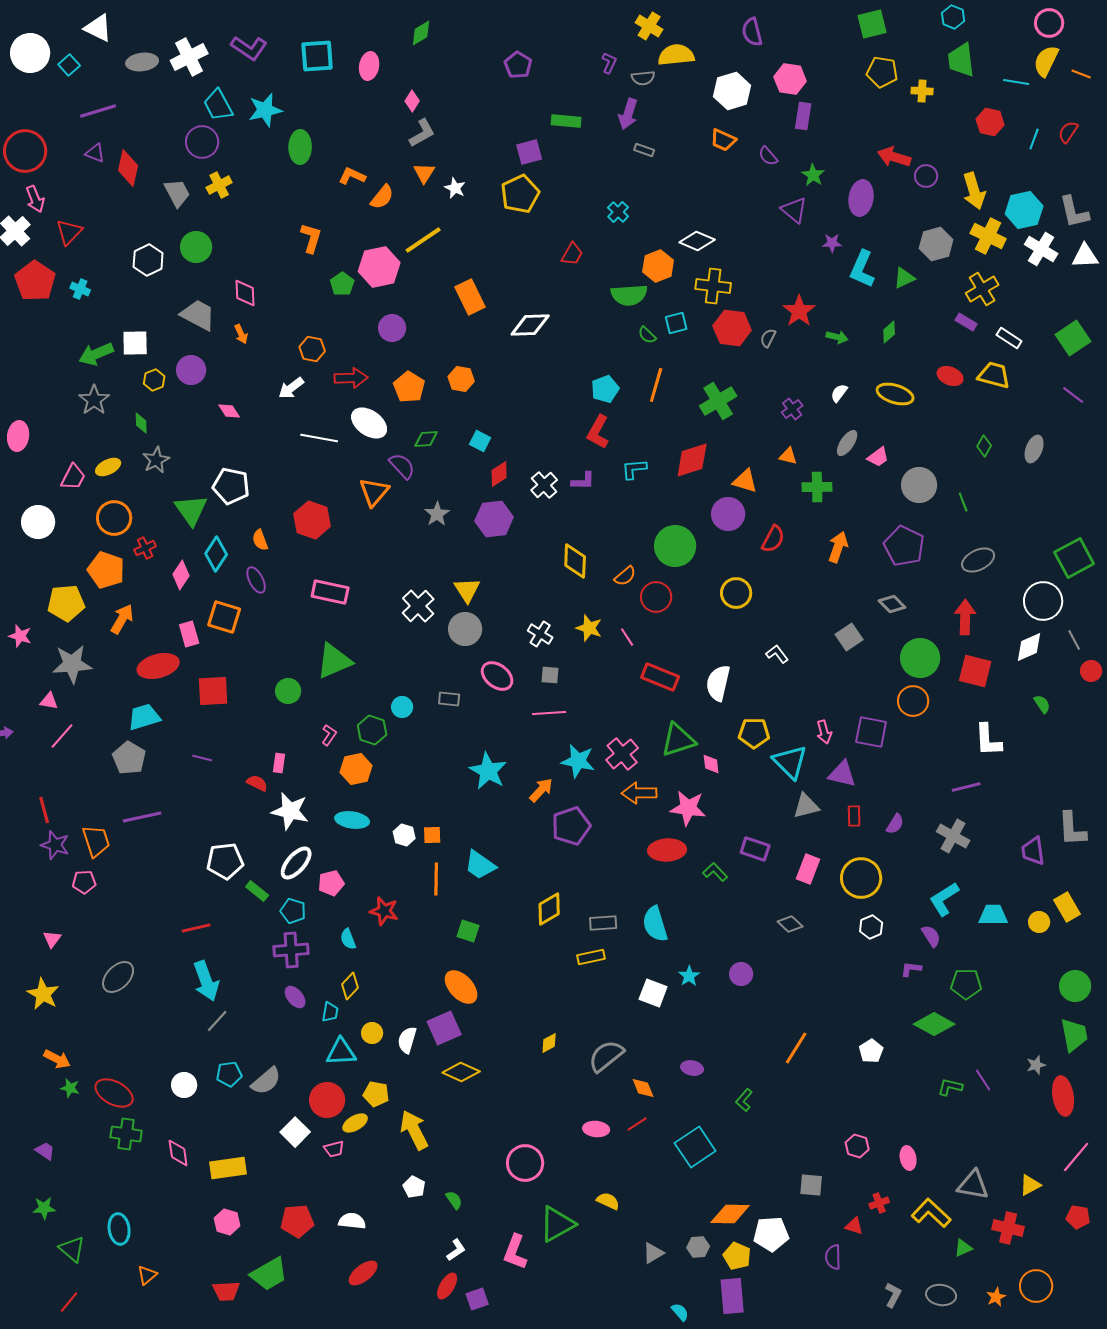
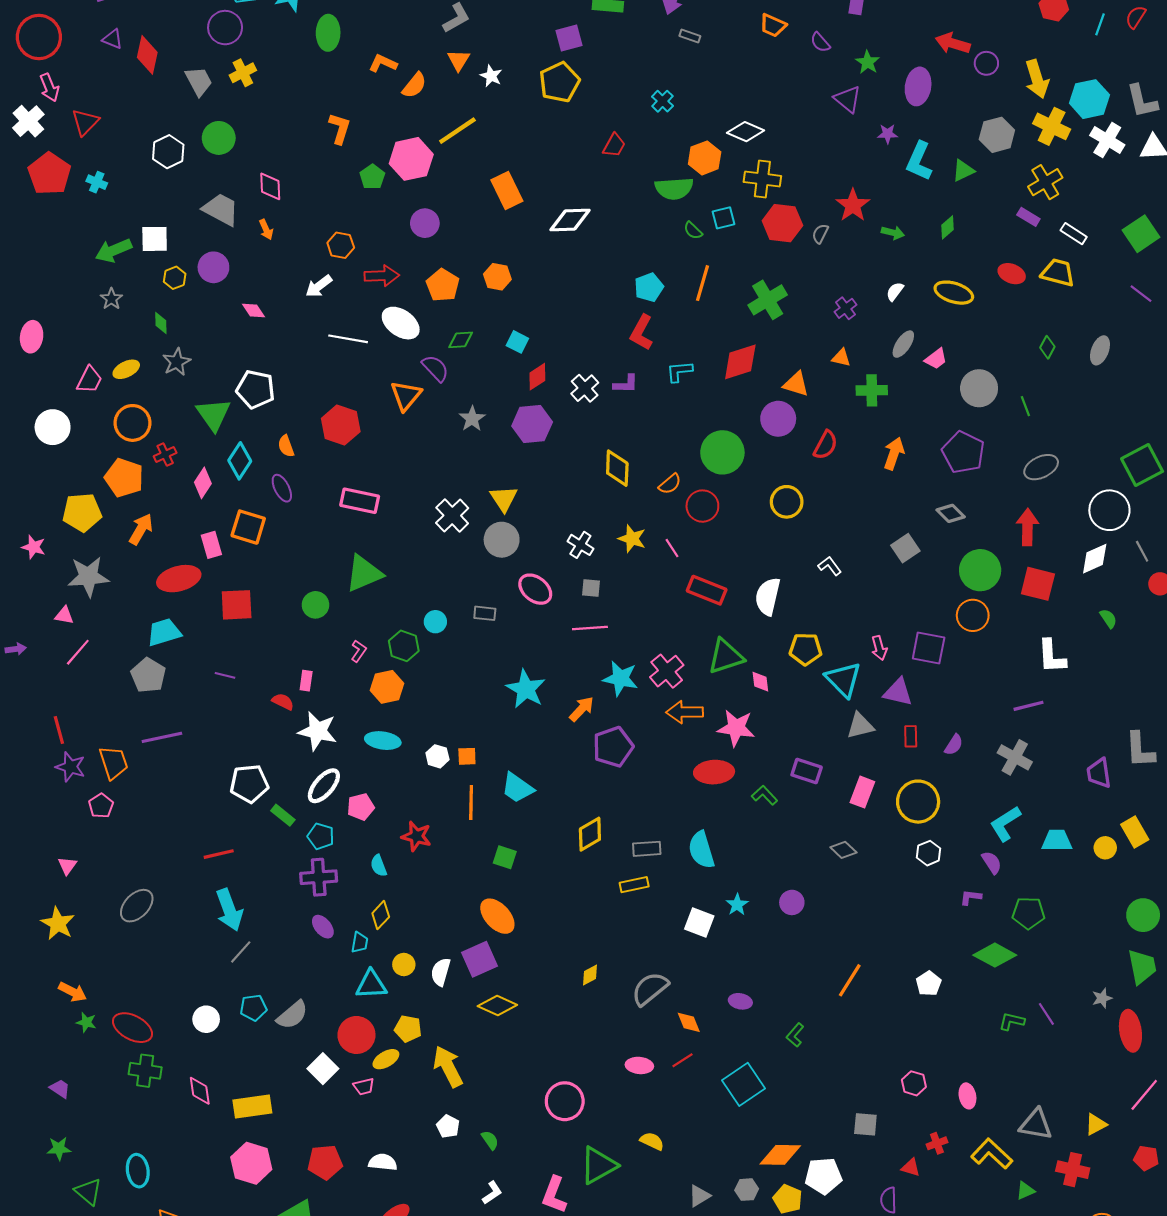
gray star: (94, 400) -> (111, 299), size x0.7
pink pentagon: (84, 882) -> (101, 806), turned -30
pink hexagon: (227, 1222) -> (251, 1163), size x1.5

